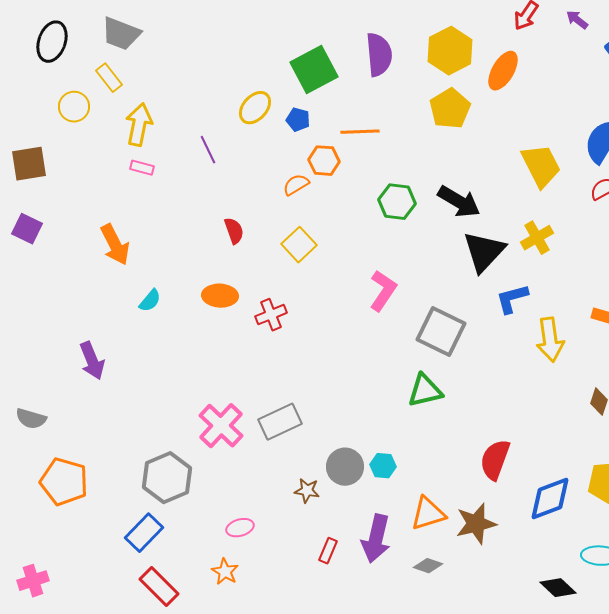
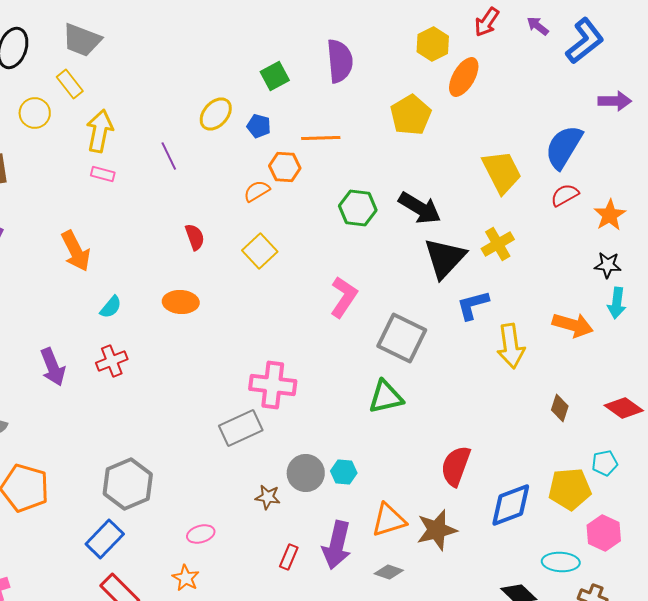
yellow hexagon: (450, 51) -> (433, 44), moved, size x0.7
green square: (314, 70) -> (275, 76), size x0.6
red cross: (271, 315) -> (112, 361), moved
pink cross: (221, 426) -> (273, 385), moved, turned -36

